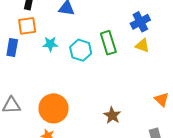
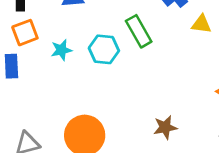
yellow triangle: (142, 45) -> (201, 24), moved
brown star: (112, 115) -> (165, 127), turned -30

